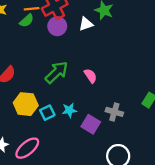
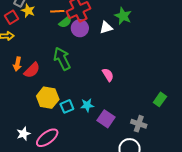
green semicircle: (27, 21) -> (65, 22), moved
green arrow: (57, 72) -> (62, 59), moved, turned -75
gray cross: (114, 112) -> (139, 124), moved

